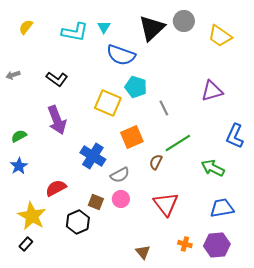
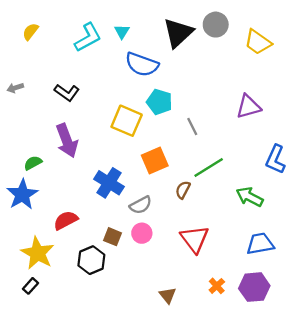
cyan L-shape: (75, 32) -> (88, 37), turned -40
green semicircle: (19, 136) -> (33, 163), moved
blue star: (19, 166) -> (22, 195), size x1.5
orange cross: (185, 244) -> (217, 286), turned 32

